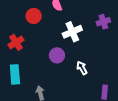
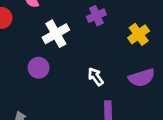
white arrow: (82, 68) -> (96, 77), moved

